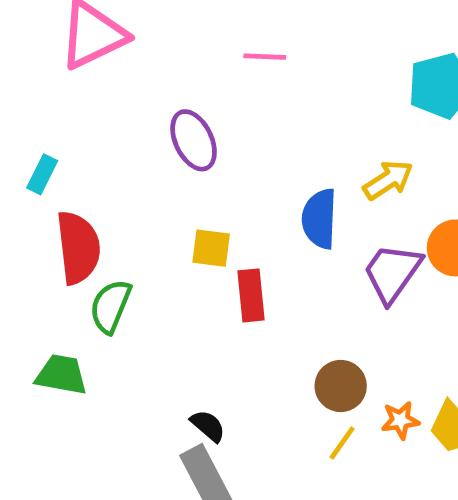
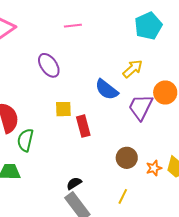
blue semicircle: (319, 219) -> (107, 90), turned -45
black semicircle: (208, 426) -> (74, 183), turned -63
yellow line: (342, 443) -> (123, 196), moved

